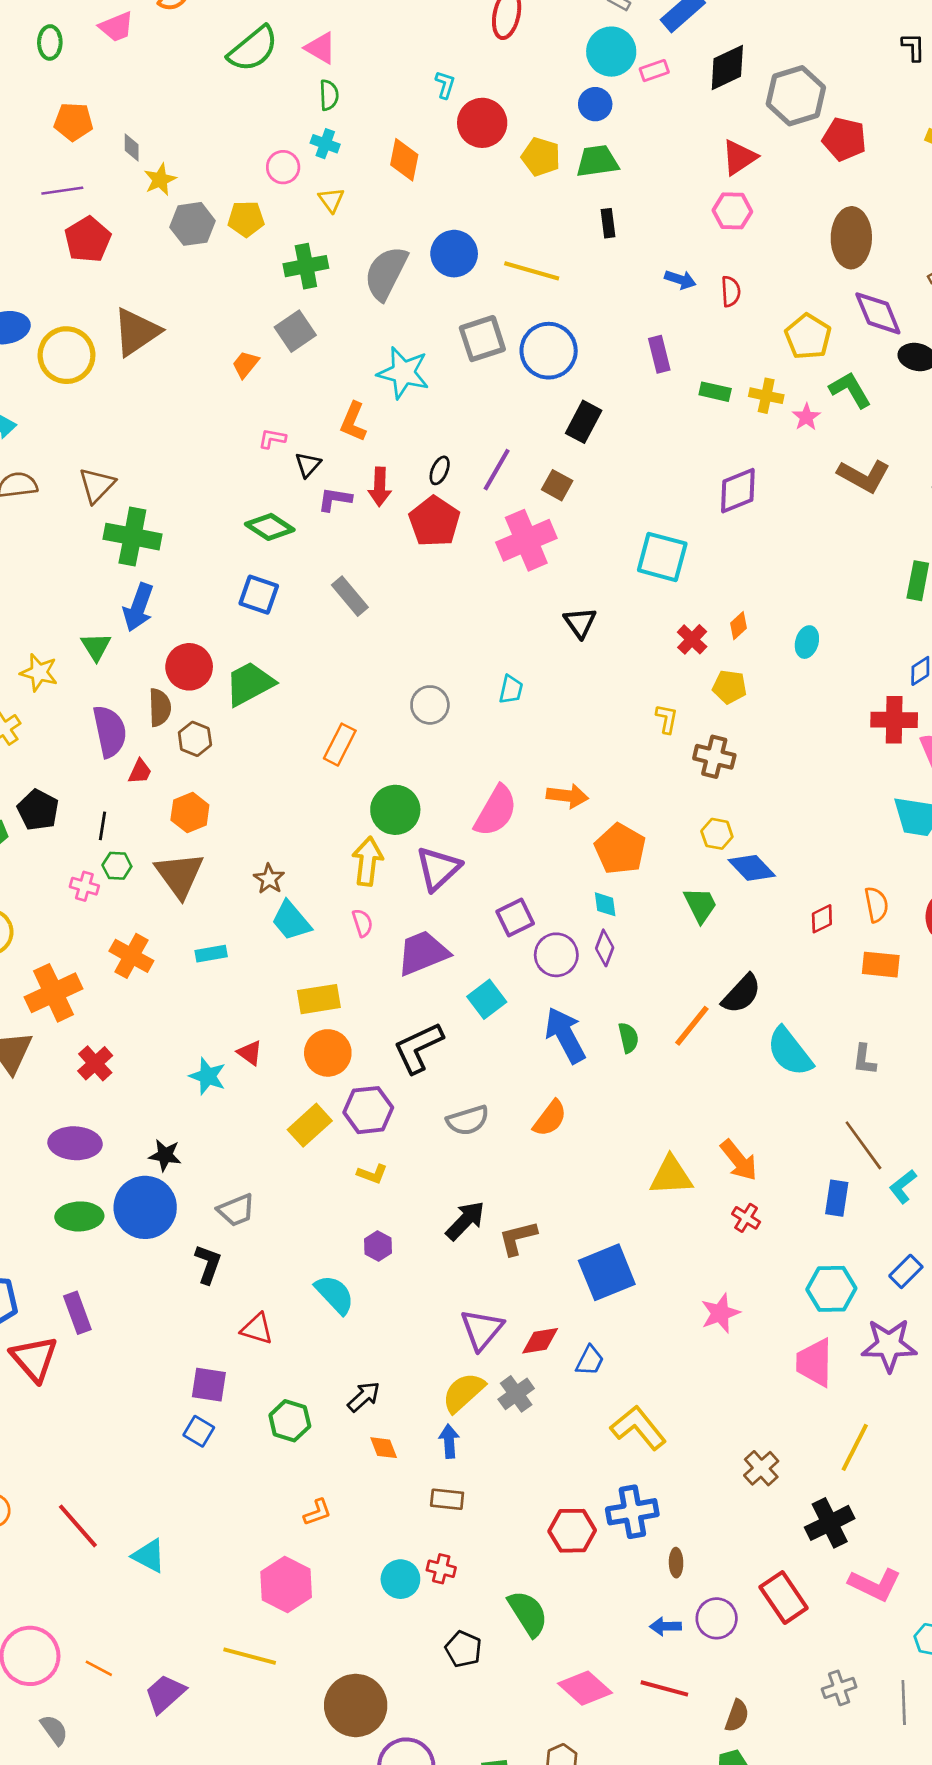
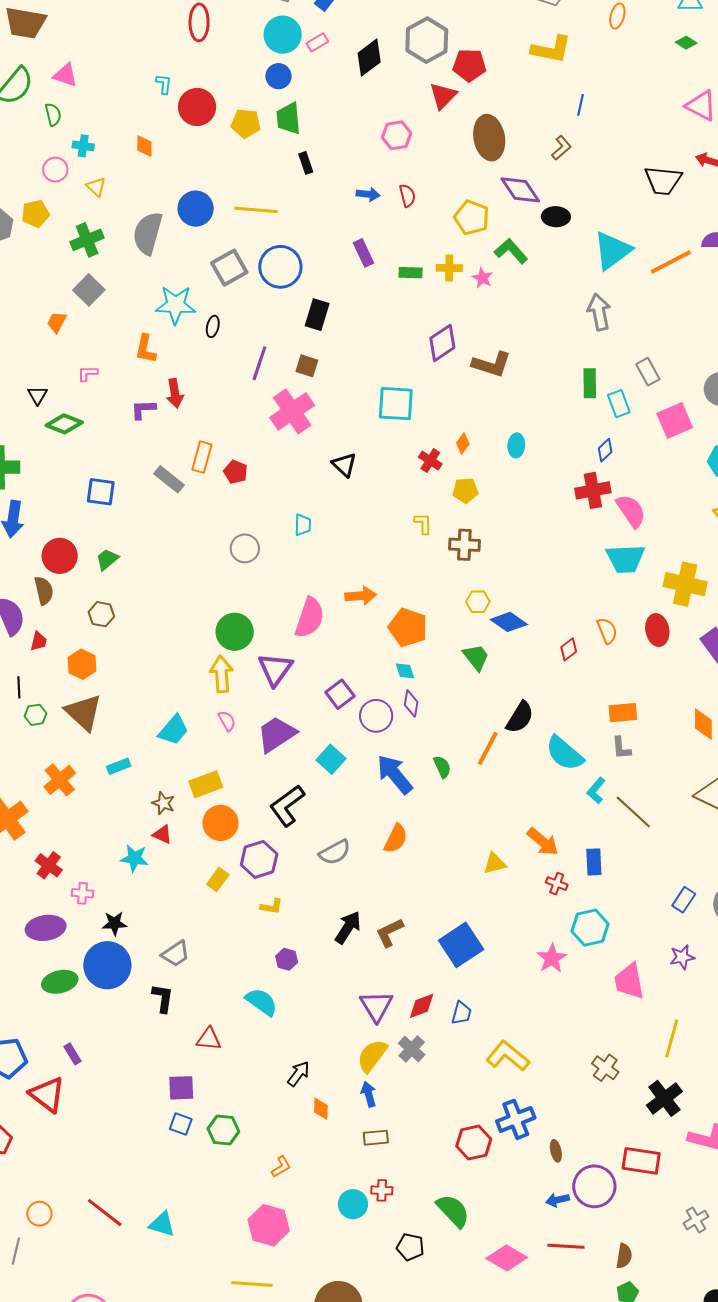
black diamond: (727, 67) -> (369, 58), moved
green semicircle: (329, 95) -> (53, 115), moved
red triangle: (739, 157) -> (443, 96), moved
orange diamond: (404, 160) -> (144, 146), size x0.7
green trapezoid: (597, 161) -> (289, 118), turned -76
black triangle: (308, 465) -> (37, 395), moved
black ellipse: (440, 470) -> (213, 326), moved
brown L-shape: (864, 476) -> (492, 364), moved
red pentagon: (434, 521) -> (236, 472), moved, size x0.6
green diamond: (270, 527) -> (64, 424), moved
green trapezoid: (250, 684) -> (107, 559), size x0.6
brown hexagon: (195, 739) -> (101, 614), moved
orange rectangle: (340, 745) -> (202, 457), moved
brown star: (269, 879) -> (163, 803), moved
pink cross: (84, 886) -> (83, 893), moved
cyan trapezoid: (291, 921) -> (174, 730), turned -88
orange cross: (131, 956) -> (60, 780), turned 32
orange rectangle: (881, 965) -> (623, 713), moved
yellow rectangle: (310, 1125) -> (218, 879), size x0.7
yellow triangle: (671, 1176) -> (495, 863), size x0.7
cyan L-shape: (903, 1186) -> (596, 790), moved
blue rectangle: (837, 1198) -> (594, 862), moved
cyan hexagon: (831, 1289) -> (590, 928), moved
purple rectangle: (77, 1313) -> (73, 1054), size x0.7
purple star: (889, 1345) -> (682, 957), size x0.6
green hexagon: (290, 1421) -> (223, 1130), moved
orange diamond: (384, 1448) -> (321, 1109), turned 35
red rectangle: (784, 1598) -> (641, 1161), turned -36
purple circle: (717, 1618) -> (594, 1186), size x1.4

